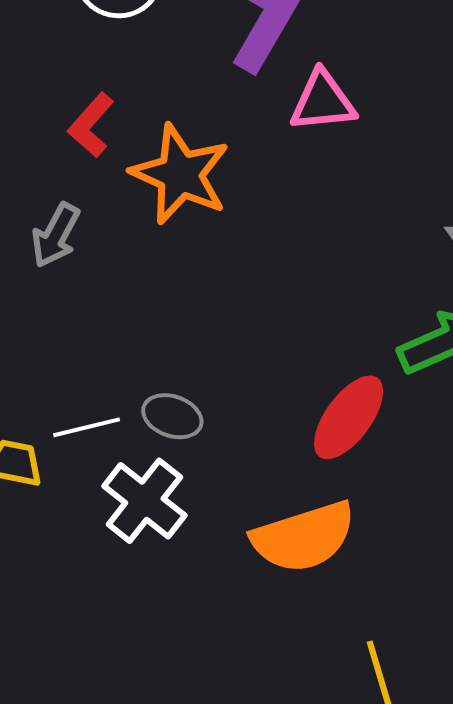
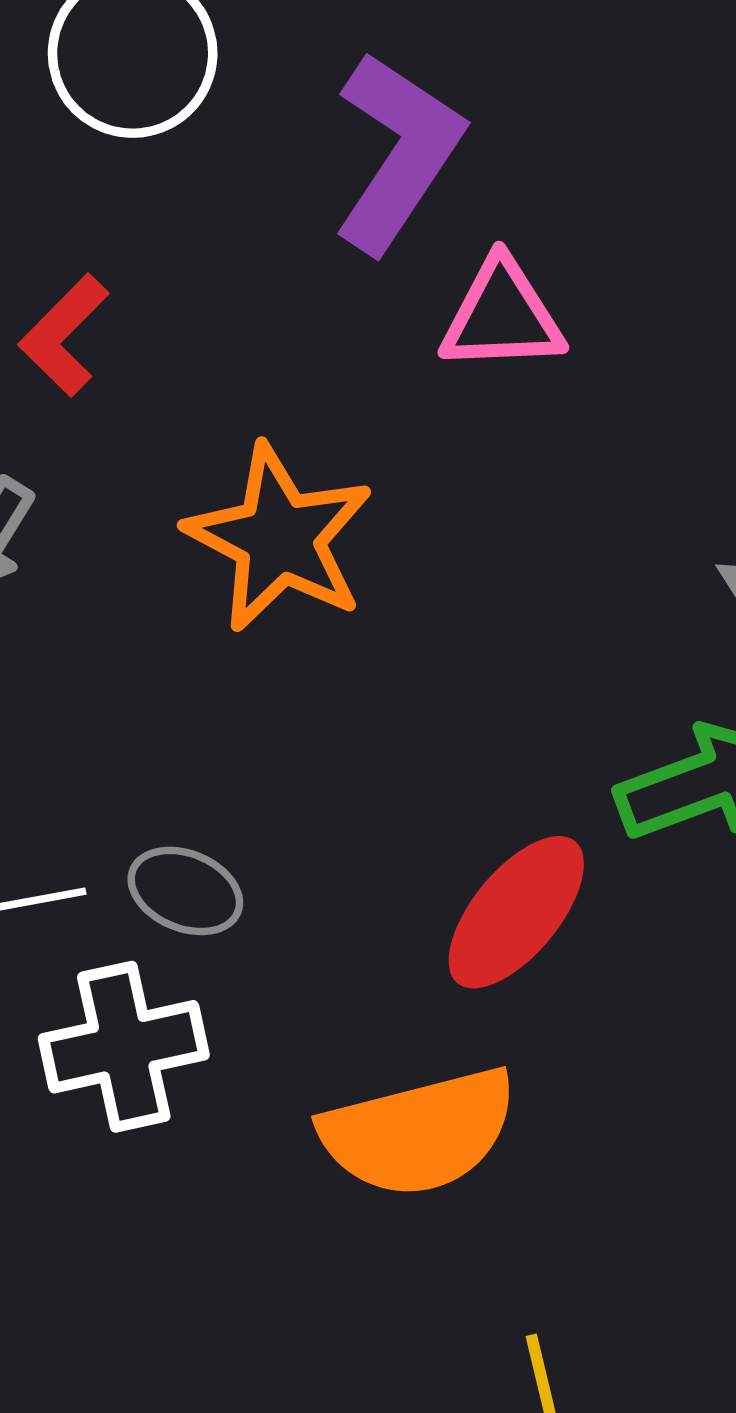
orange star: (180, 174) -> (279, 538), moved
white cross: (144, 501) -> (124, 1047), turned 36

